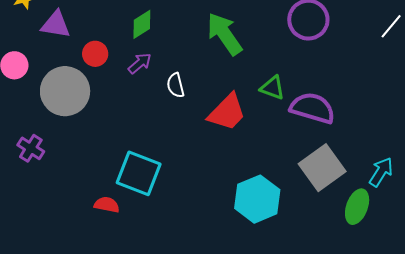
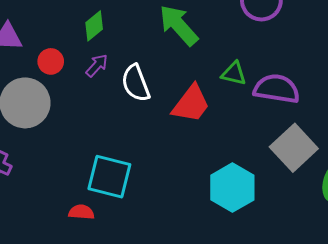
white semicircle: (176, 85) -> (136, 83), size x1.5

